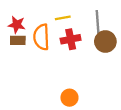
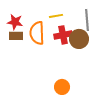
brown circle: (105, 42) -> (79, 39), moved

